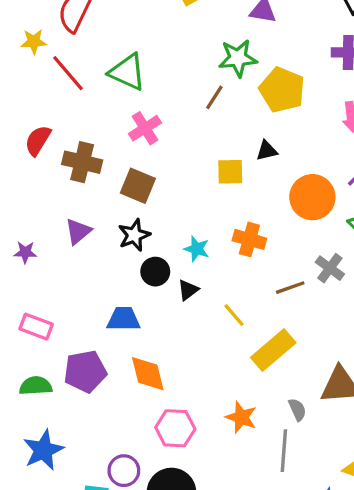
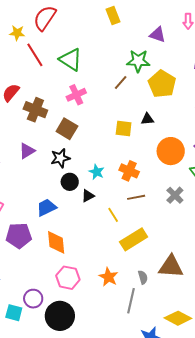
brown line: (290, 288) -> (136, 197), moved
blue trapezoid: (124, 319) -> (46, 208), turned -35

